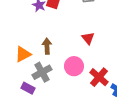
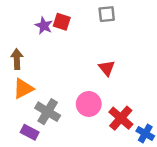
brown arrow: (47, 46) -> (17, 59), moved
gray cross: (42, 72) -> (48, 112), turned -30

